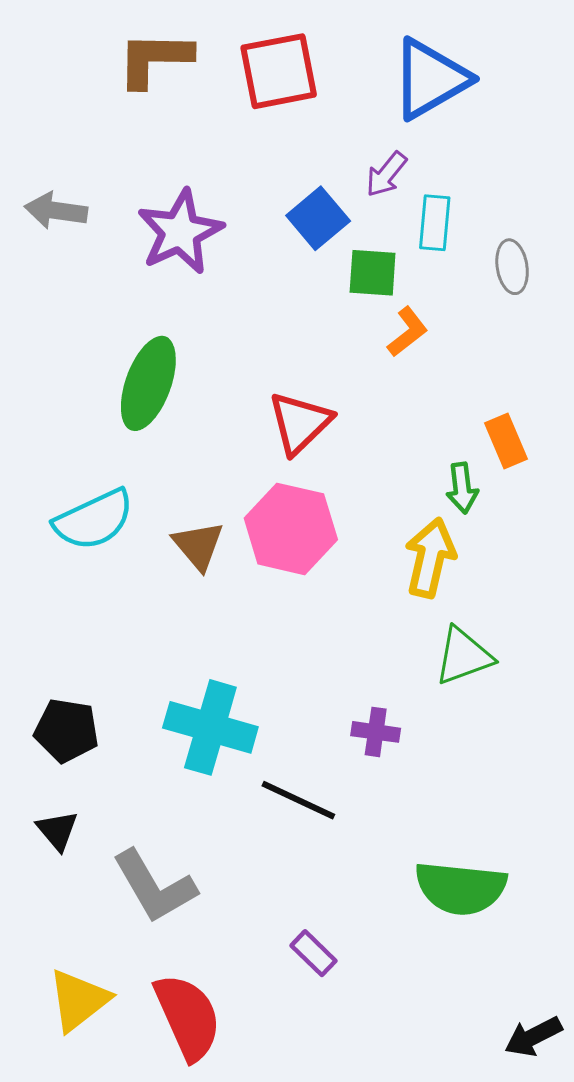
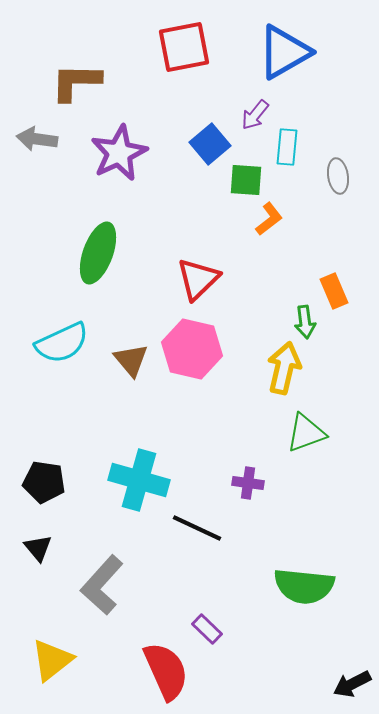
brown L-shape: (154, 59) -> (76, 82), moved
gray L-shape: (154, 887) -> (102, 585), turned 72
red semicircle: (188, 1017) -> (166, 671), moved

